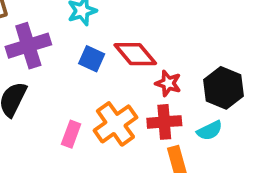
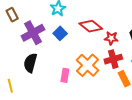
blue square: (92, 59) -> (60, 33), moved, turned 32

